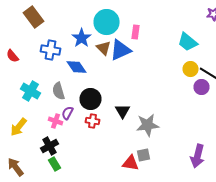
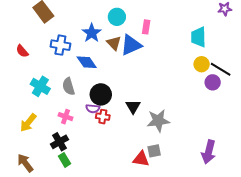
cyan circle: (106, 22) -> (117, 17), size x0.7
cyan trapezoid: (188, 42) -> (199, 37), turned 50
purple semicircle: (68, 113) -> (93, 109), moved, turned -112

